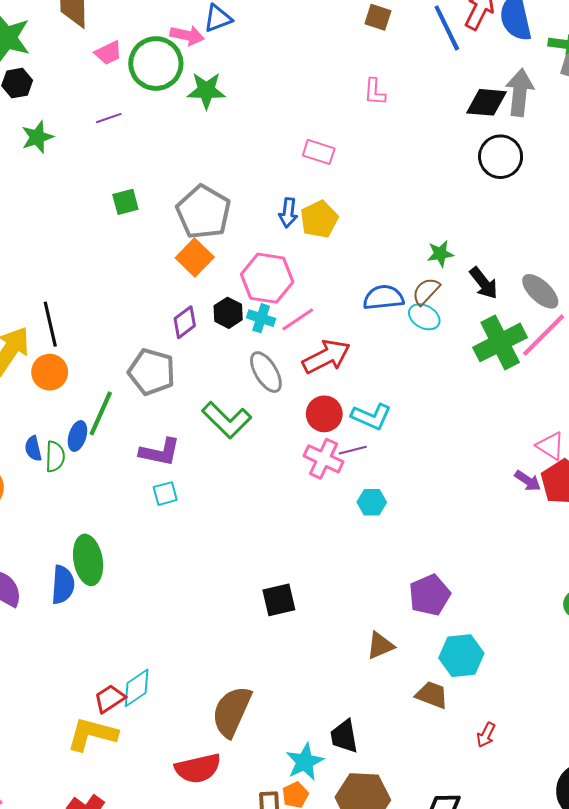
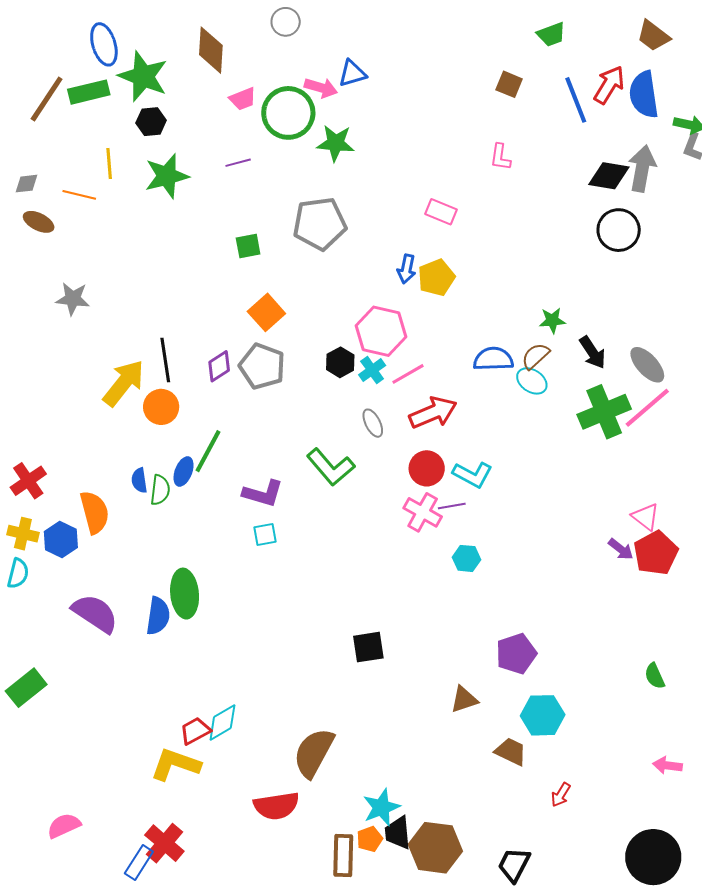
green star: (37, 137) -> (167, 176), size x1.4
gray pentagon: (203, 212) -> (320, 224), moved, turned 30
orange square: (195, 257) -> (266, 312), moved
cyan cross: (261, 318) -> (372, 370), turned 32
purple diamond: (185, 322) -> (219, 366), moved
gray pentagon: (152, 372) -> (262, 366), moved
gray ellipse: (266, 372) -> (373, 423), size x0.7
black trapezoid: (344, 736) -> (398, 833), moved

